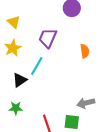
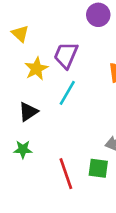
yellow star: (13, 48) -> (36, 69), moved
cyan line: (37, 66) -> (67, 93), moved

